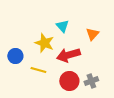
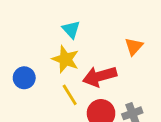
cyan triangle: (62, 26) -> (71, 29), moved
yellow line: (38, 70) -> (70, 95), moved, turned 42

